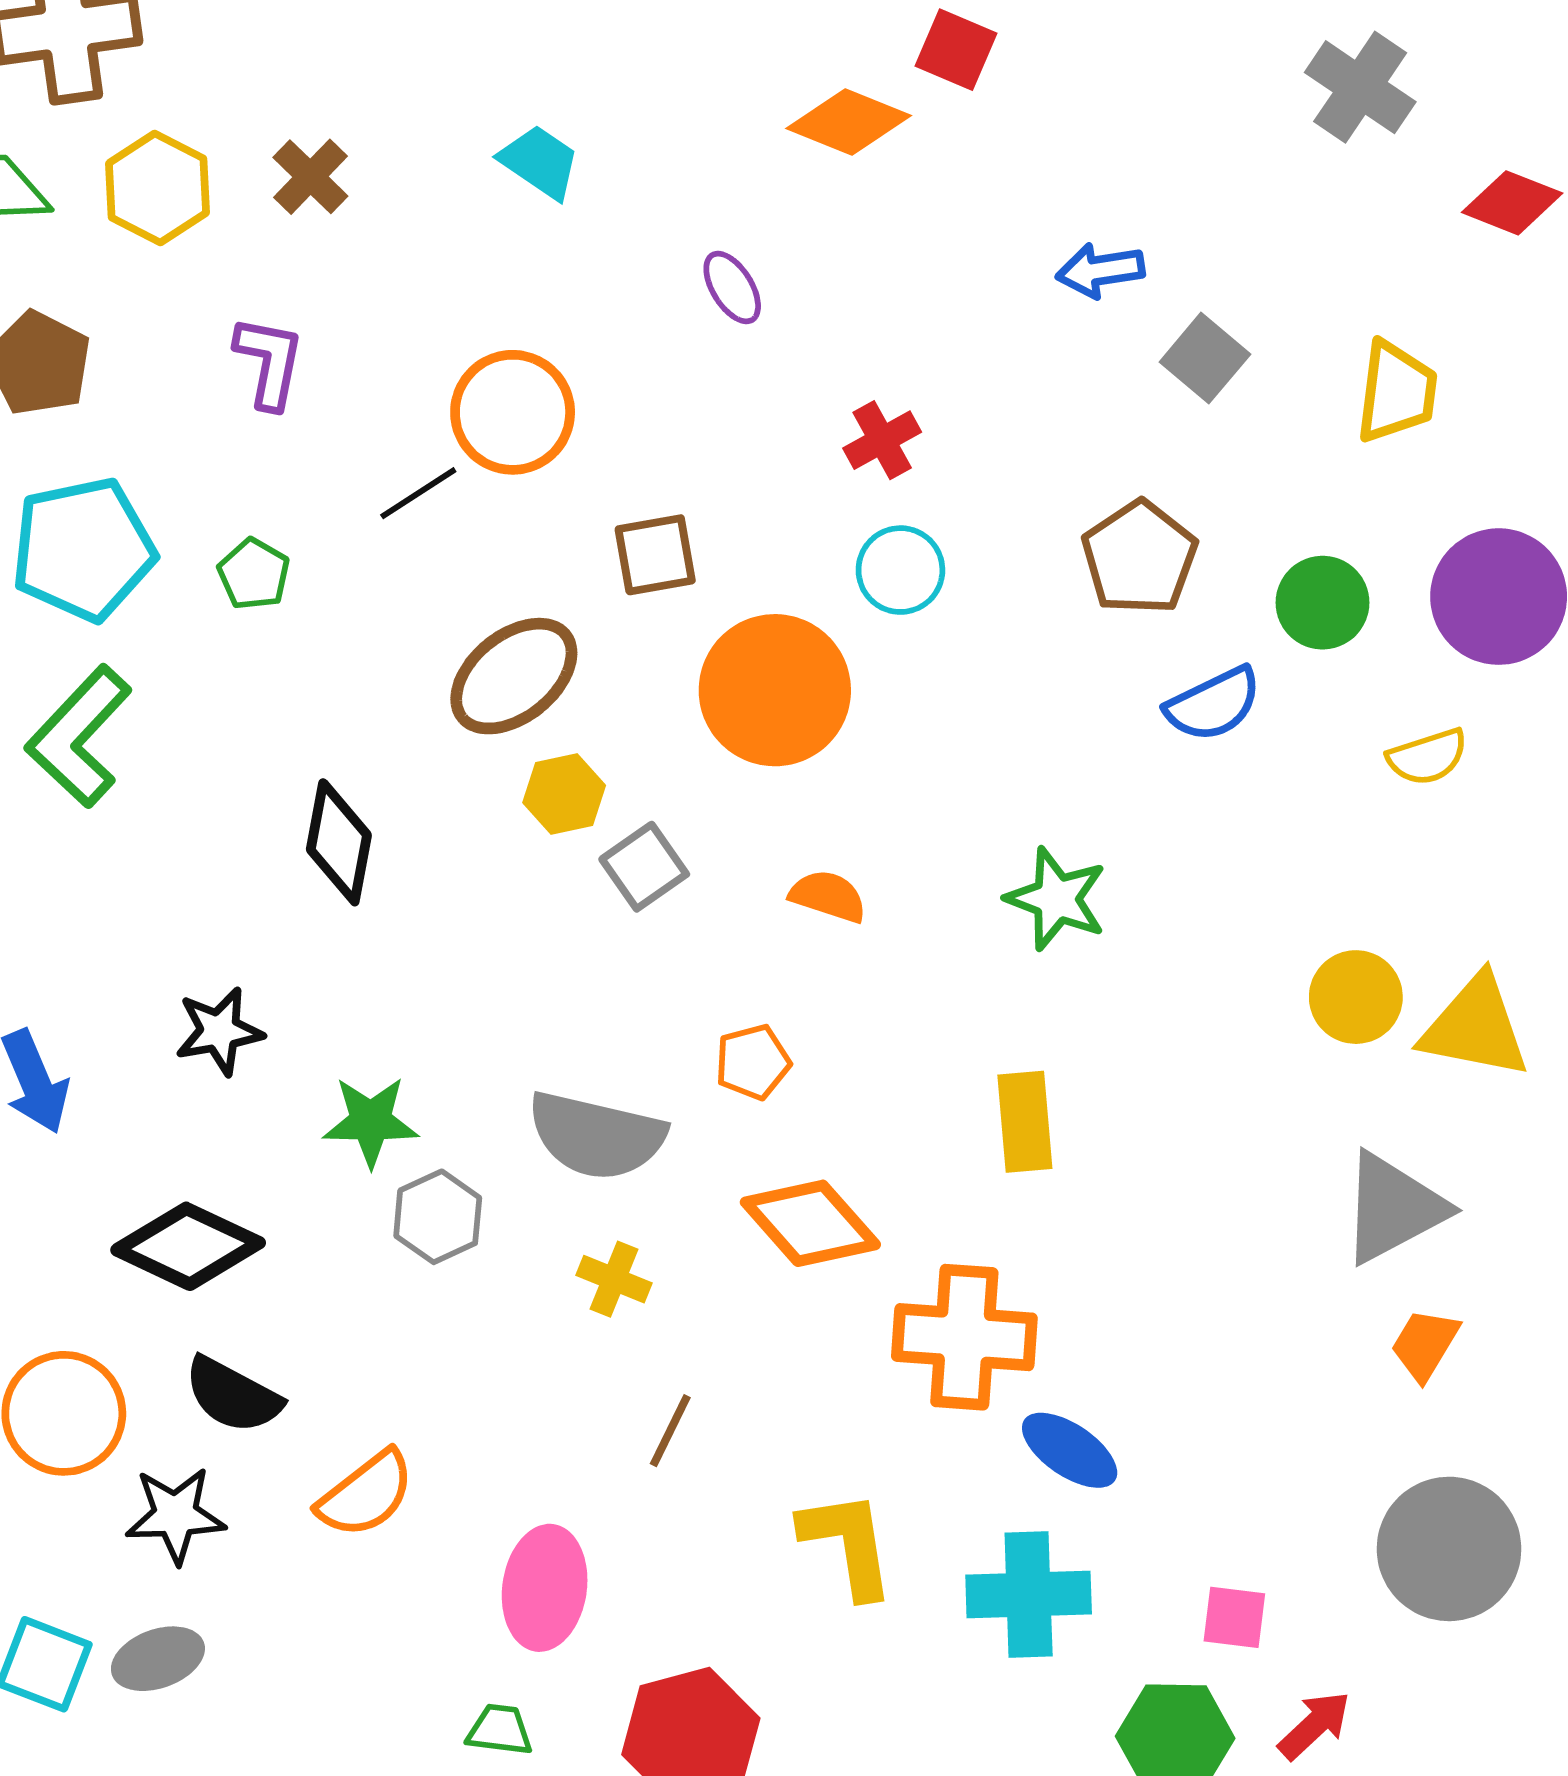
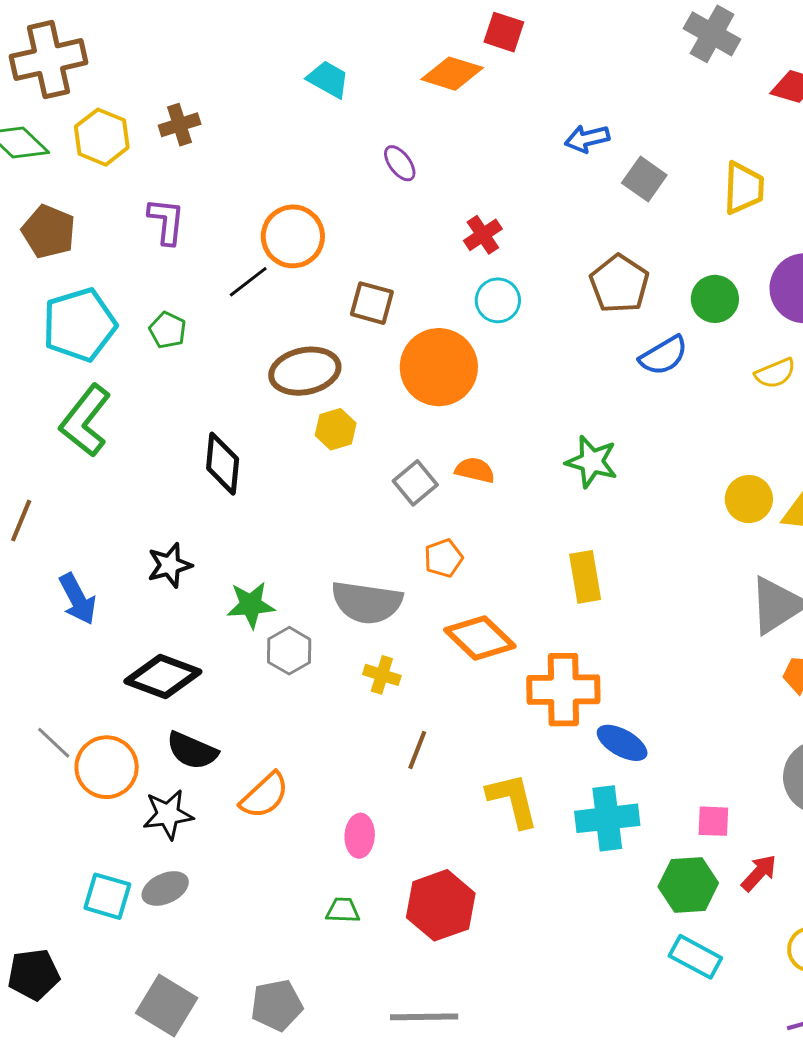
cyan trapezoid: (540, 162) -> (328, 79), moved
brown cross: (310, 177) -> (180, 125), turned 33
brown square: (655, 555) -> (372, 303), turned 30
brown ellipse: (514, 676) -> (305, 371), turned 32
gray square: (644, 867) -> (415, 483), moved
pink ellipse: (545, 1588) -> (360, 836), size x0.7

